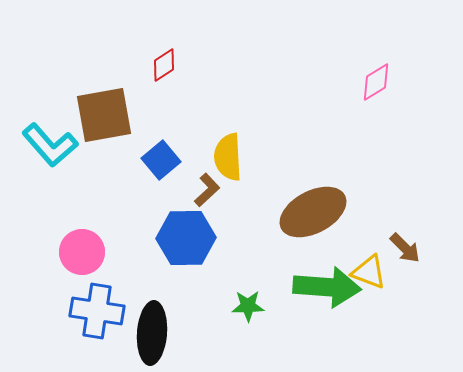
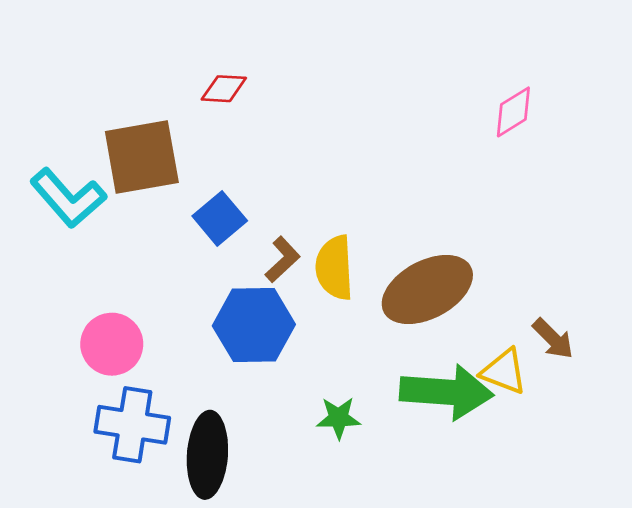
red diamond: (164, 65) -> (224, 89), turned 36
yellow semicircle: (228, 157) -> (334, 268), moved

